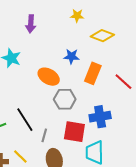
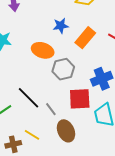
orange rectangle: (93, 73) -> (85, 38), turned 30
gray line: (44, 135) -> (51, 109), turned -40

